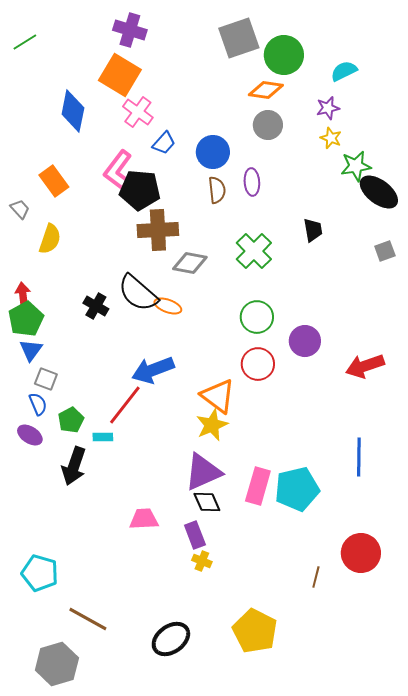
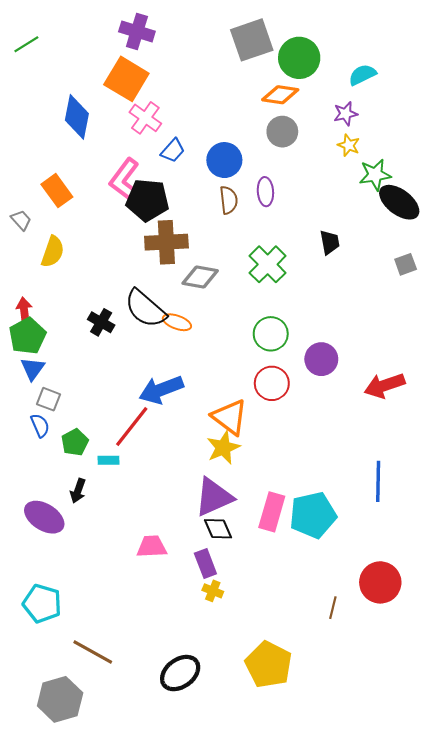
purple ellipse: (30, 435) -> (44, 517), moved, size x1.5
black arrow: (74, 466) -> (78, 491), size x0.6

